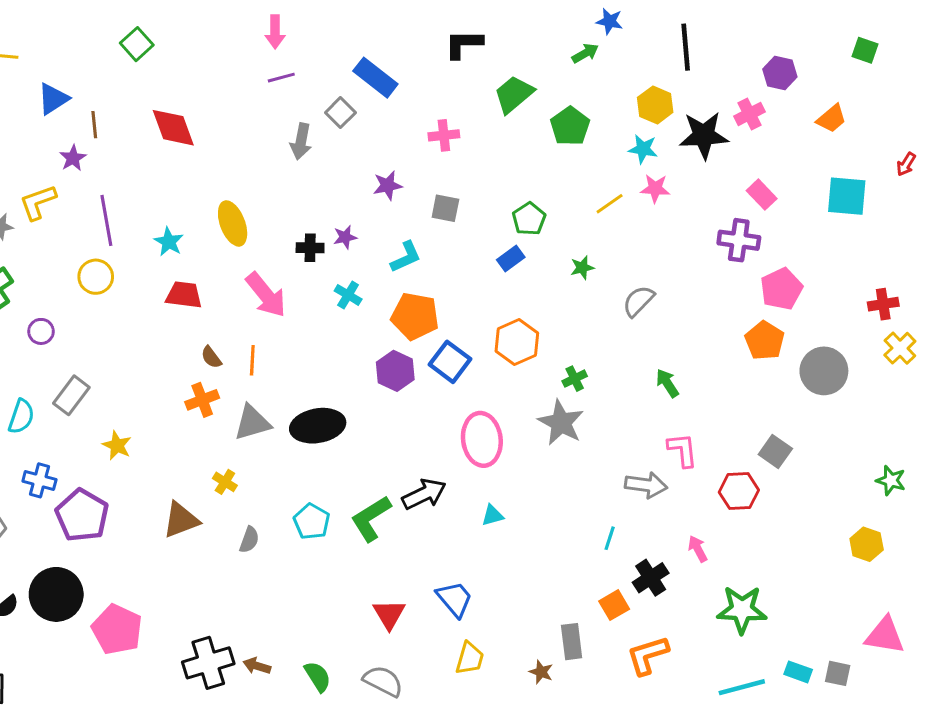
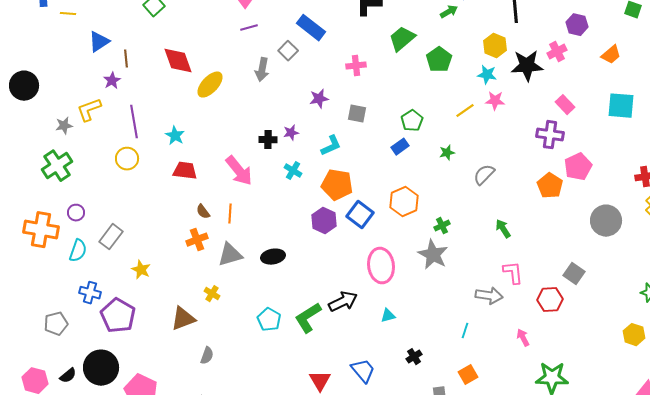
yellow ellipse: (233, 223) -> (210, 85), moved, turned 64
purple circle: (41, 331) -> (76, 213), moved
orange pentagon: (765, 341) -> (550, 186), moved
black ellipse: (318, 426) -> (273, 257), size x0.7
gray semicircle: (249, 540) -> (207, 356), moved
black cross: (651, 578) -> (414, 357), moved, size x0.7

